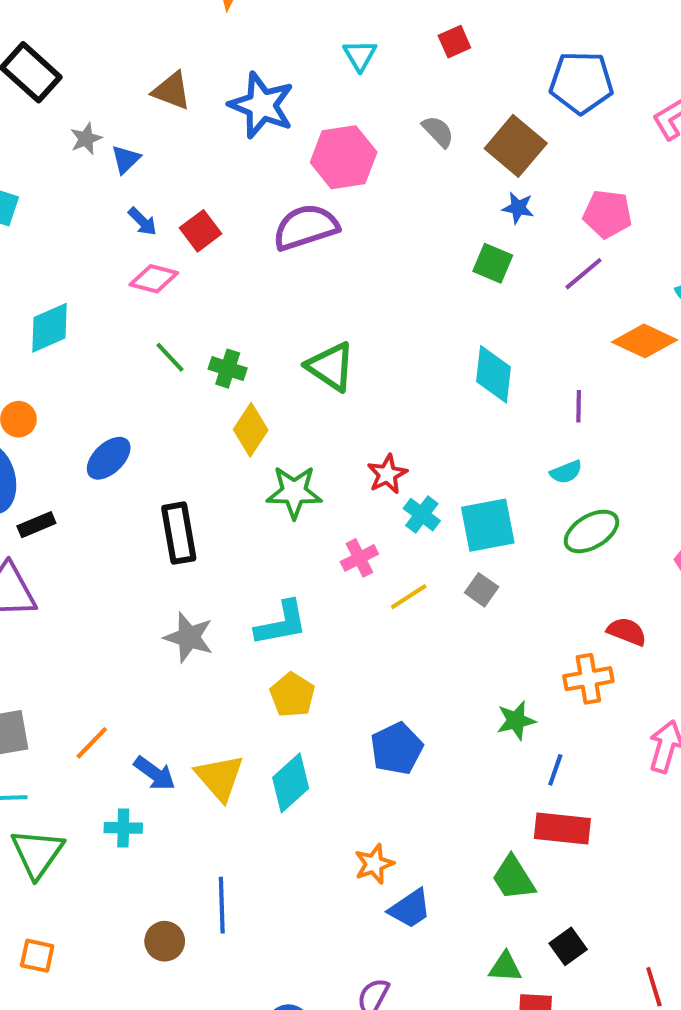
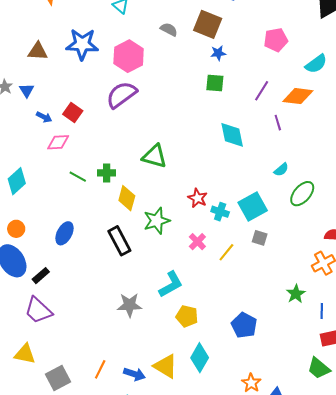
pink pentagon: (607, 214) -> (276, 40), moved
purple line: (583, 274) -> (262, 91), moved
purple line: (579, 406) -> (278, 123), moved
black rectangle: (179, 533) -> (119, 241), moved

